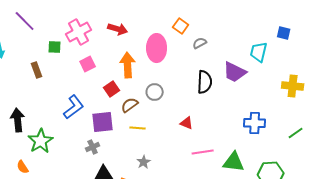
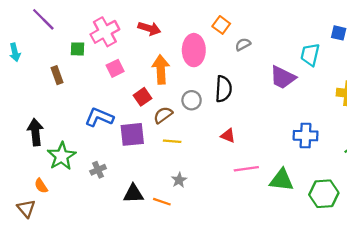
black semicircle: (205, 82) -> (223, 89), moved
blue L-shape: (74, 107) -> (99, 117), turned -120
gray cross: (93, 147) -> (98, 170), moved

